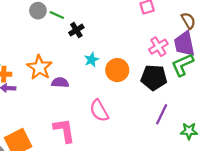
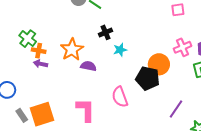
black cross: (76, 30) -> (106, 32), moved
orange circle: (117, 70) -> (159, 64), moved
black pentagon: (154, 78) -> (148, 78), moved

